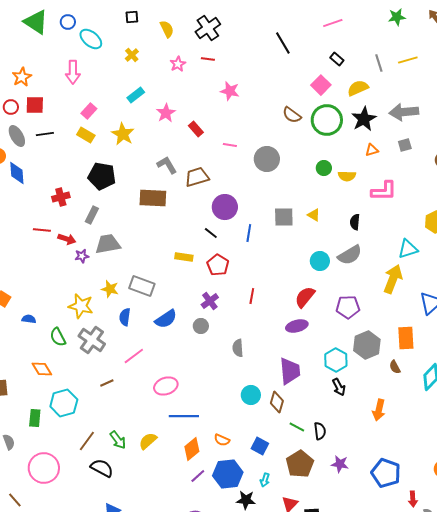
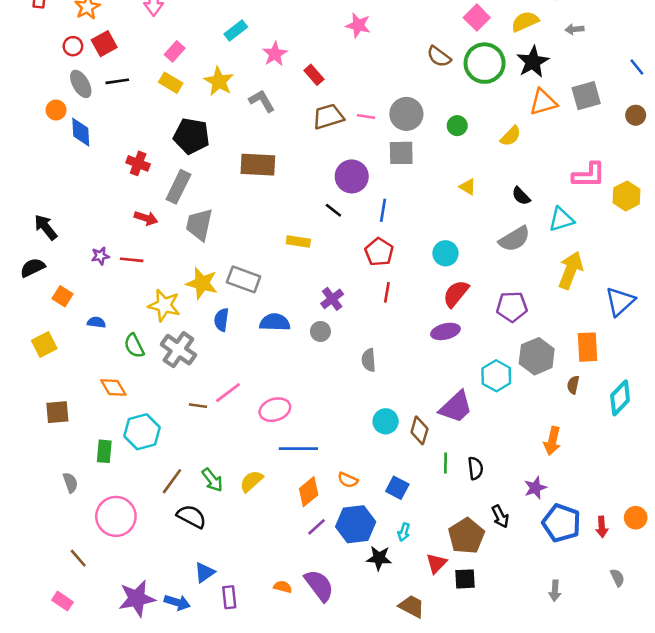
red square: (35, 105) -> (104, 44), turned -30
gray arrow: (404, 112) -> (574, 29), moved, size x0.5
pink line: (230, 145) -> (366, 117), moved
gray square: (405, 145) -> (586, 96), size x1.6
orange triangle: (372, 150) -> (543, 102), size x1.6
gray L-shape: (167, 165) -> (262, 101), moved
green circle: (324, 168) -> (457, 126), moved
yellow semicircle: (347, 176) -> (511, 136), turned -48
brown trapezoid: (197, 177) -> (328, 117), moved
pink L-shape: (384, 191) -> (589, 175), moved
red cross: (61, 197) -> (138, 163), turned 36
gray rectangle: (92, 215) -> (178, 187), size x1.4
gray square: (284, 217) -> (401, 153), moved
black semicircle: (355, 222) -> (521, 196), turned -49
red line: (42, 230) -> (132, 260), moved
gray trapezoid: (108, 244) -> (199, 225), turned -68
cyan triangle: (408, 249) -> (561, 219), moved
purple star: (82, 256) -> (100, 256), moved
cyan circle: (320, 261) -> (445, 253), moved
red pentagon: (218, 265) -> (379, 252), moved
yellow star: (110, 289) -> (202, 283), size x1.4
blue semicircle: (166, 319) -> (275, 322), turned -145
pink line: (134, 356) -> (228, 393), moved
brown semicircle: (395, 367) -> (573, 385), turned 40
purple trapezoid: (290, 371) -> (456, 407), moved, turned 52
brown line: (107, 383) -> (198, 406), turned 32
black arrow: (339, 387) -> (500, 516), moved
green line: (297, 427) -> (445, 463), turned 63
brown pentagon: (300, 464) -> (466, 536), moved
purple star: (340, 464) -> (535, 488), moved, turned -30
red arrow: (413, 499) -> (602, 527), moved

